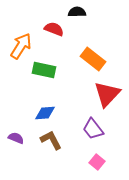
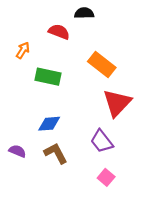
orange arrow: (21, 46) -> (23, 50), size x0.6

